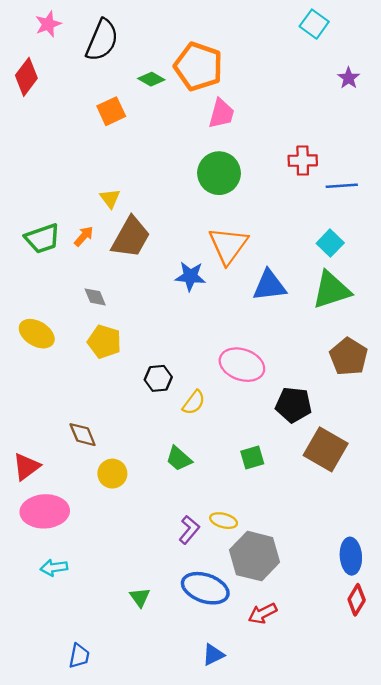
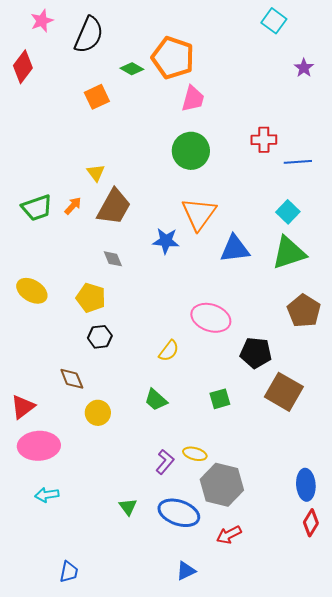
gray diamond: (95, 297) -> (113, 259), moved
black hexagon: (158, 378) -> (100, 337), moved
green triangle: (140, 597) -> (128, 507), moved

